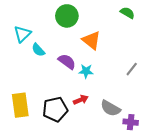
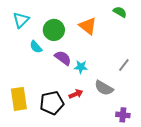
green circle: (67, 16) -> (54, 30), moved
cyan triangle: (22, 34) -> (21, 20), moved
orange triangle: (91, 40) -> (88, 26), moved
gray semicircle: (110, 108) -> (104, 88), moved

